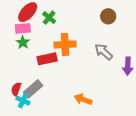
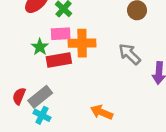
pink rectangle: (23, 28) -> (61, 34), moved
green star: (23, 42) -> (40, 47), moved
cyan cross: (23, 101) -> (42, 115), moved

